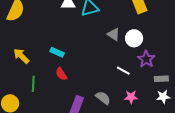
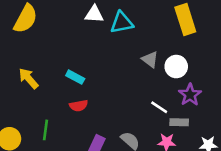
red semicircle: (61, 74) -> (79, 106), turned -72
gray rectangle: (161, 79) -> (179, 122), moved
green line: (33, 84) -> (46, 130), moved

